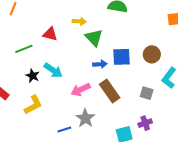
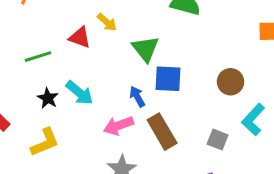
yellow arrow: (79, 21) -> (107, 22), moved, turned 32
blue square: (121, 57) -> (168, 79), moved
blue arrow: (100, 64) -> (137, 97), moved, turned -120

